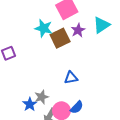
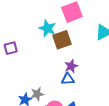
purple star: (78, 30) -> (71, 66), moved

